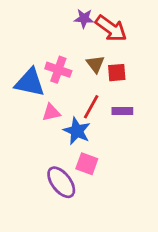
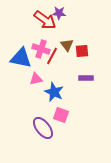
red arrow: (111, 28) -> (45, 20), moved
red line: (91, 107) -> (52, 56), moved

